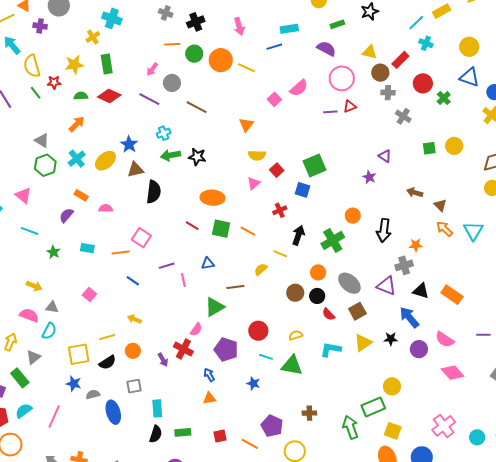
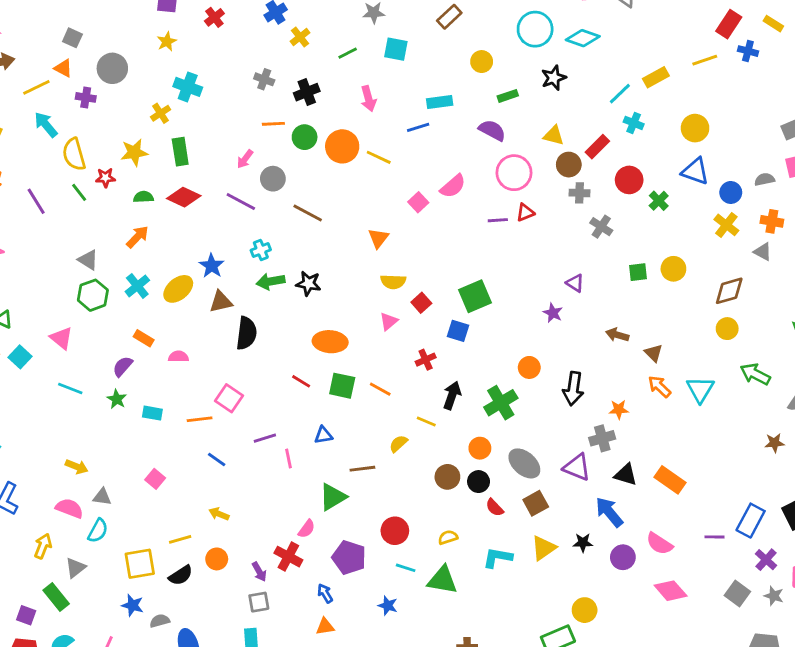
green star: (54, 252) -> (117, 399), moved
gray square: (134, 386) -> (259, 602), moved

